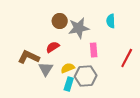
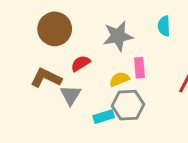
brown circle: (60, 21) -> (55, 29), moved, size x1.5
yellow semicircle: (68, 68) -> (119, 79), moved
cyan rectangle: (69, 84) -> (104, 117), turned 56

